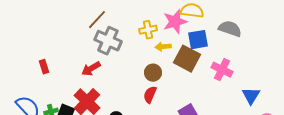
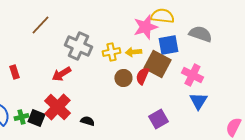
brown line: (97, 20) -> (40, 25), moved
yellow cross: (148, 30) -> (111, 52), moved
red semicircle: (150, 95) -> (142, 76), moved
blue triangle: (251, 96) -> (198, 101), moved

